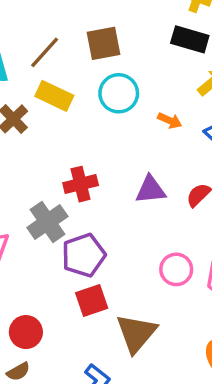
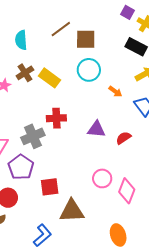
brown line: (45, 52) -> (61, 29), moved
yellow rectangle: (54, 96) -> (49, 78), moved
purple pentagon: (84, 255) -> (21, 167), moved, turned -30
brown triangle: (136, 333) -> (72, 211), turned 36

